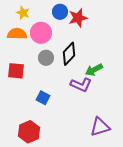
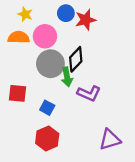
gray circle: (46, 58) -> (50, 64), size x1.6
green arrow: (94, 70) -> (67, 77), moved, turned -72
red square: (16, 71) -> (18, 93), moved
red hexagon: (29, 132) -> (47, 138), moved

